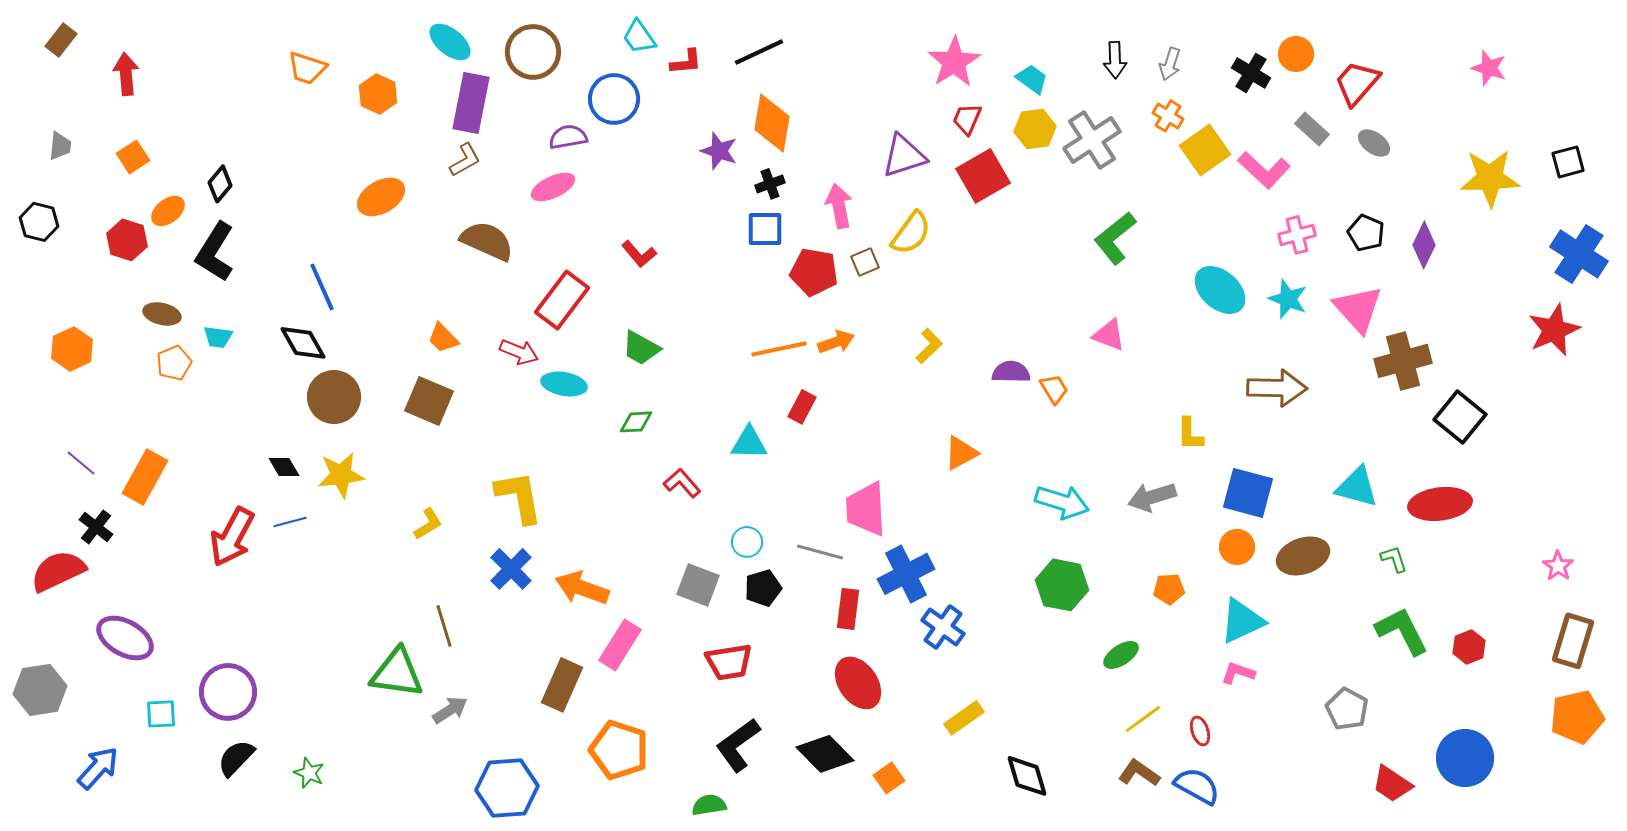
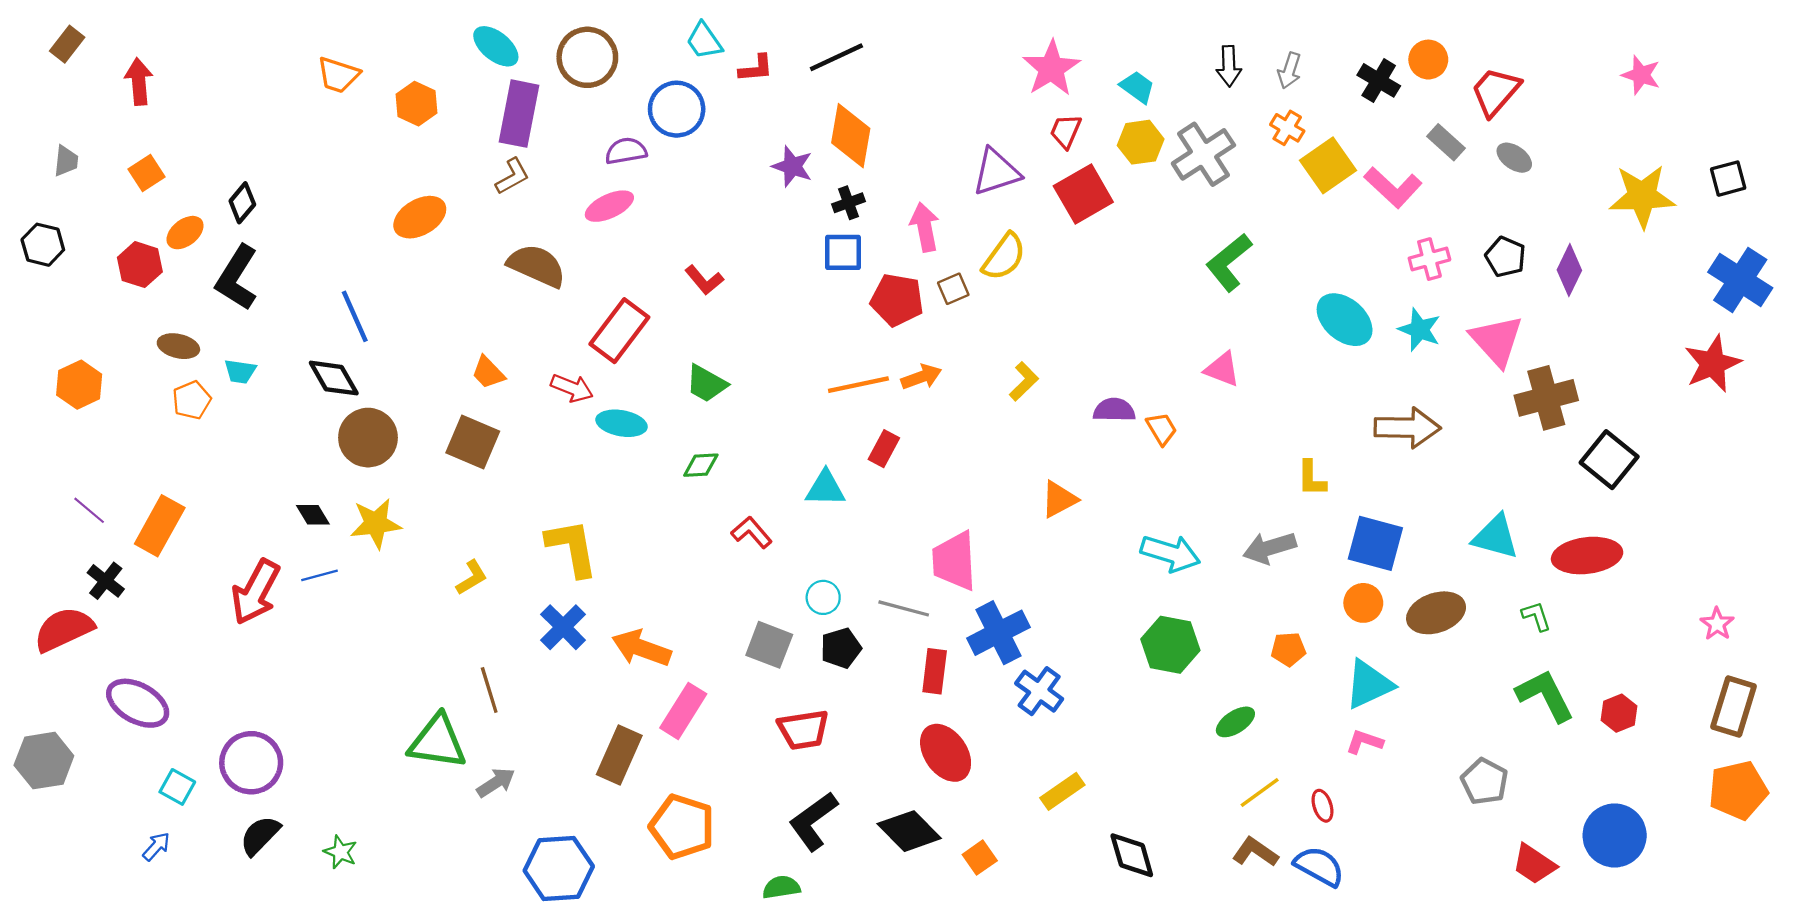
cyan square: (161, 714) -> (177, 787), turned 32
blue arrow: (98, 768) -> (156, 846), moved, size x0.6

